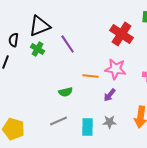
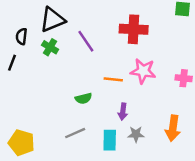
red cross: (122, 34) -> (134, 29), moved, turned -30
purple arrow: (110, 95) -> (123, 112), moved, turned -32

